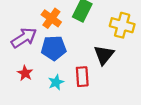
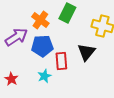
red star: (25, 73) -> (11, 79), moved
red rectangle: (82, 77) -> (61, 61), moved

